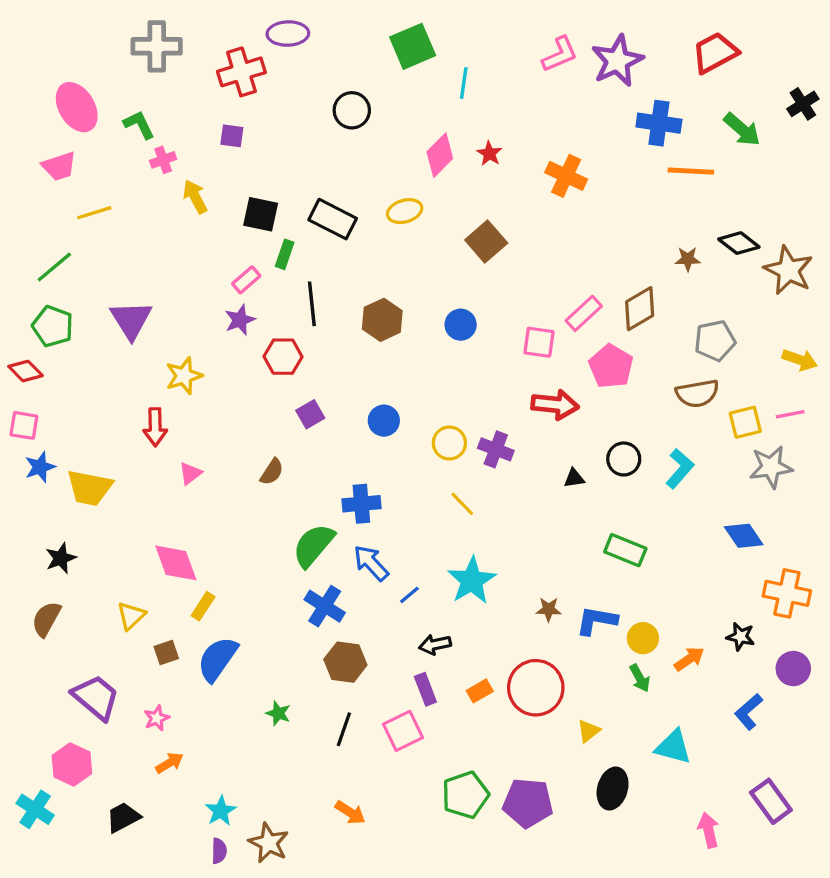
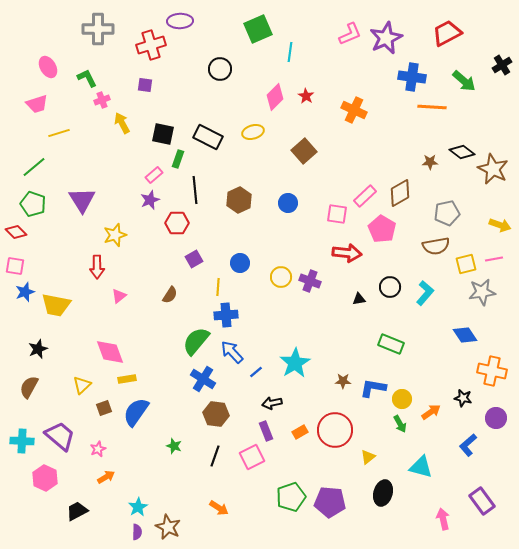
pink ellipse: (77, 107) -> (48, 67), size x0.7
yellow line: (462, 504) -> (218, 287), moved, turned 48
yellow rectangle: (203, 606) -> (127, 379), turned 48
cyan cross: (35, 809) -> (22, 441), moved, turned -30

